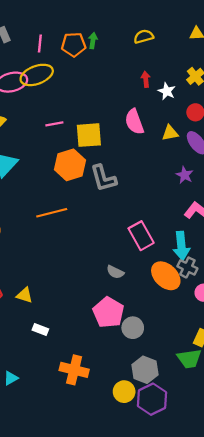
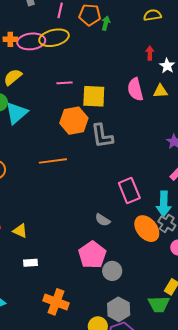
green arrow: (93, 41) -> (106, 23), moved
yellow triangle: (170, 133) -> (160, 91), moved
white rectangle: (40, 329) -> (30, 263), turned -32

